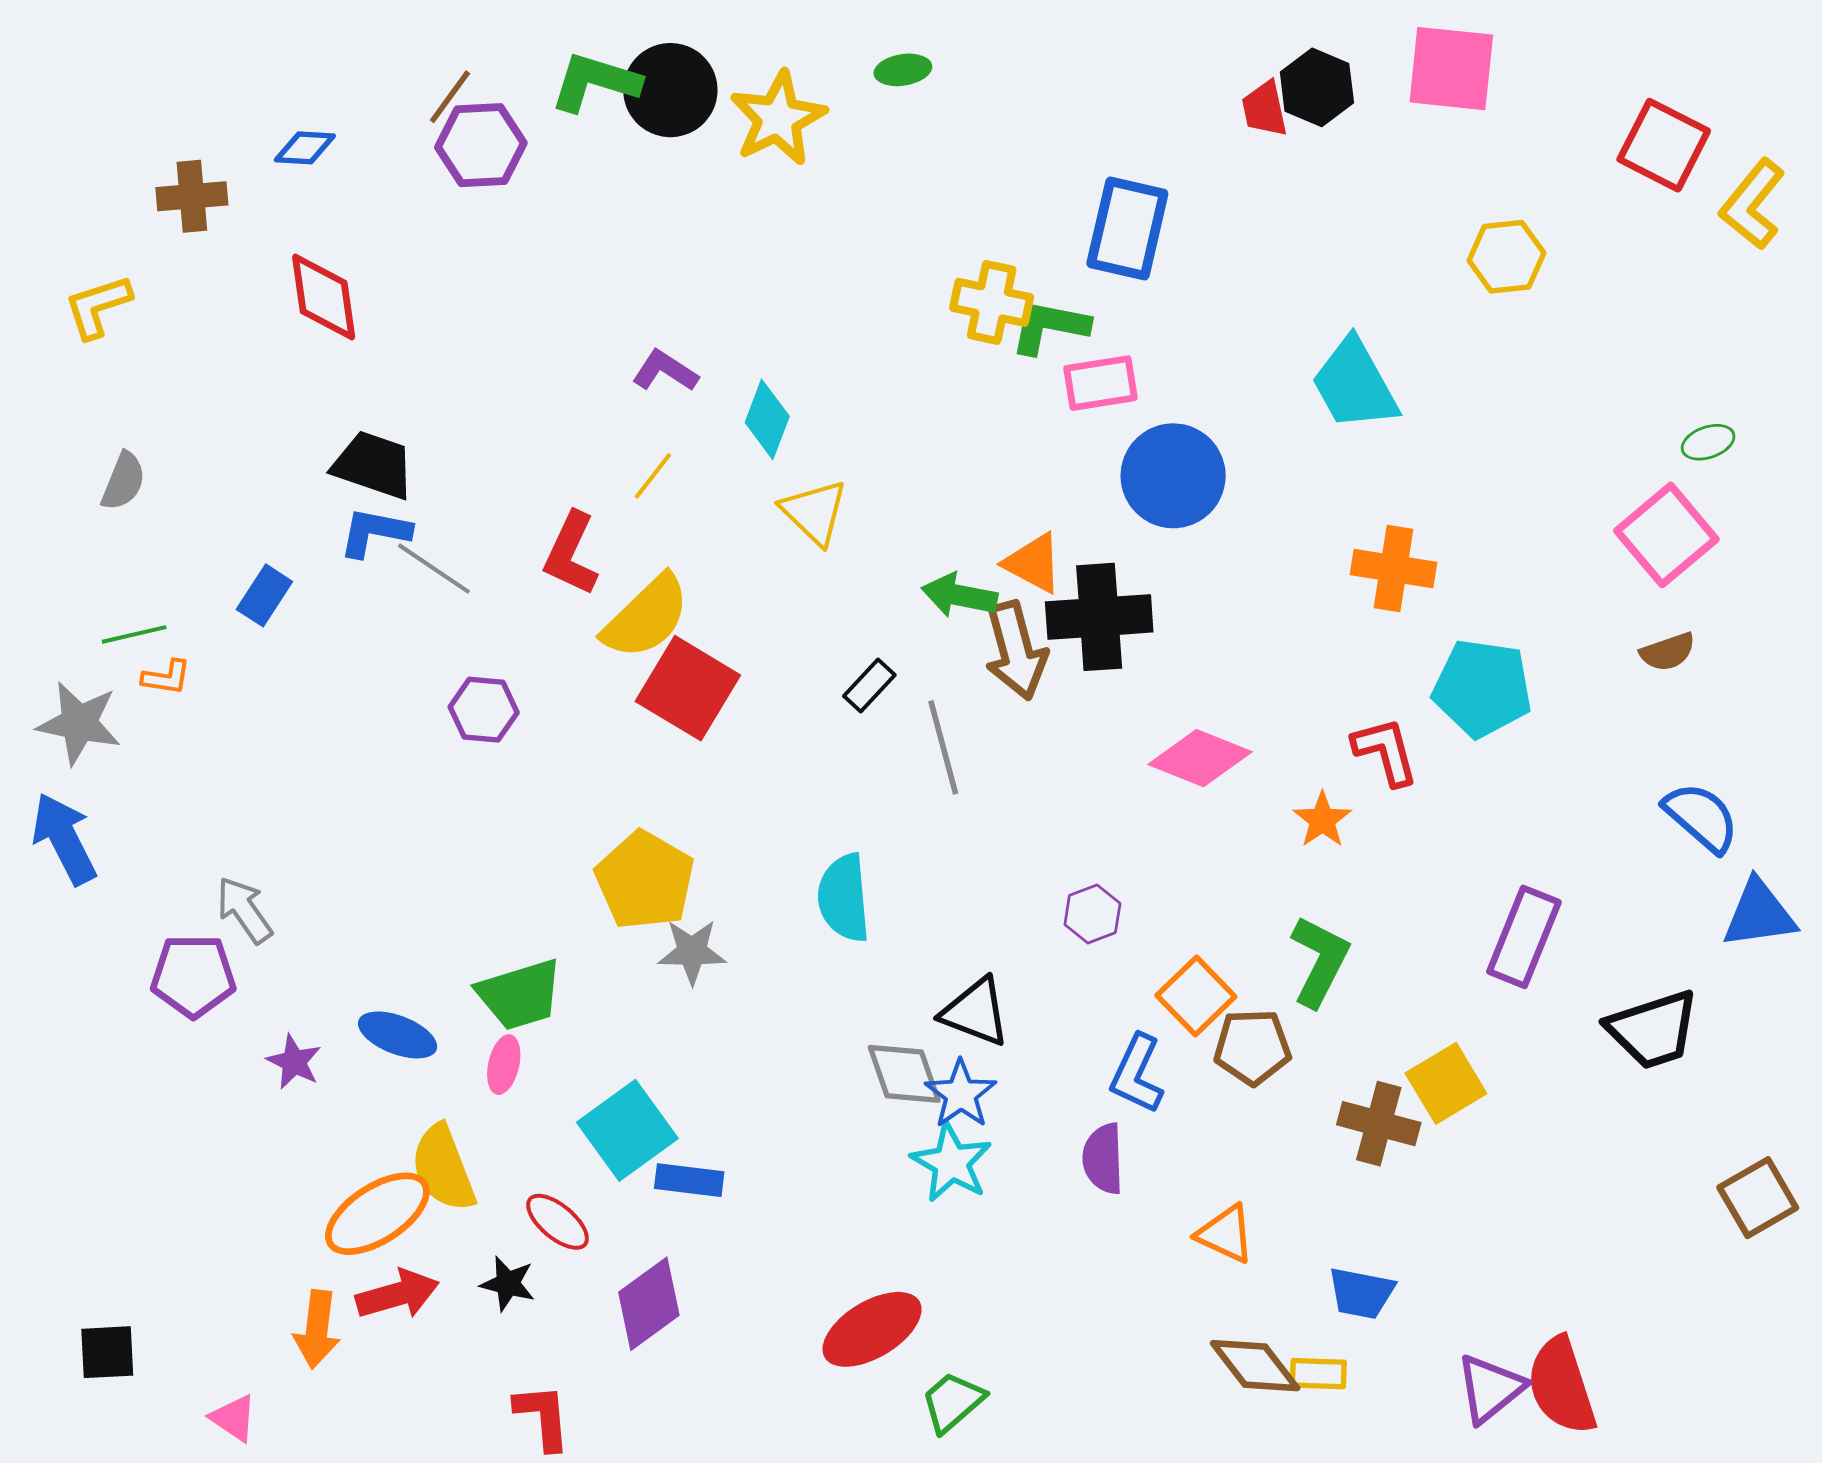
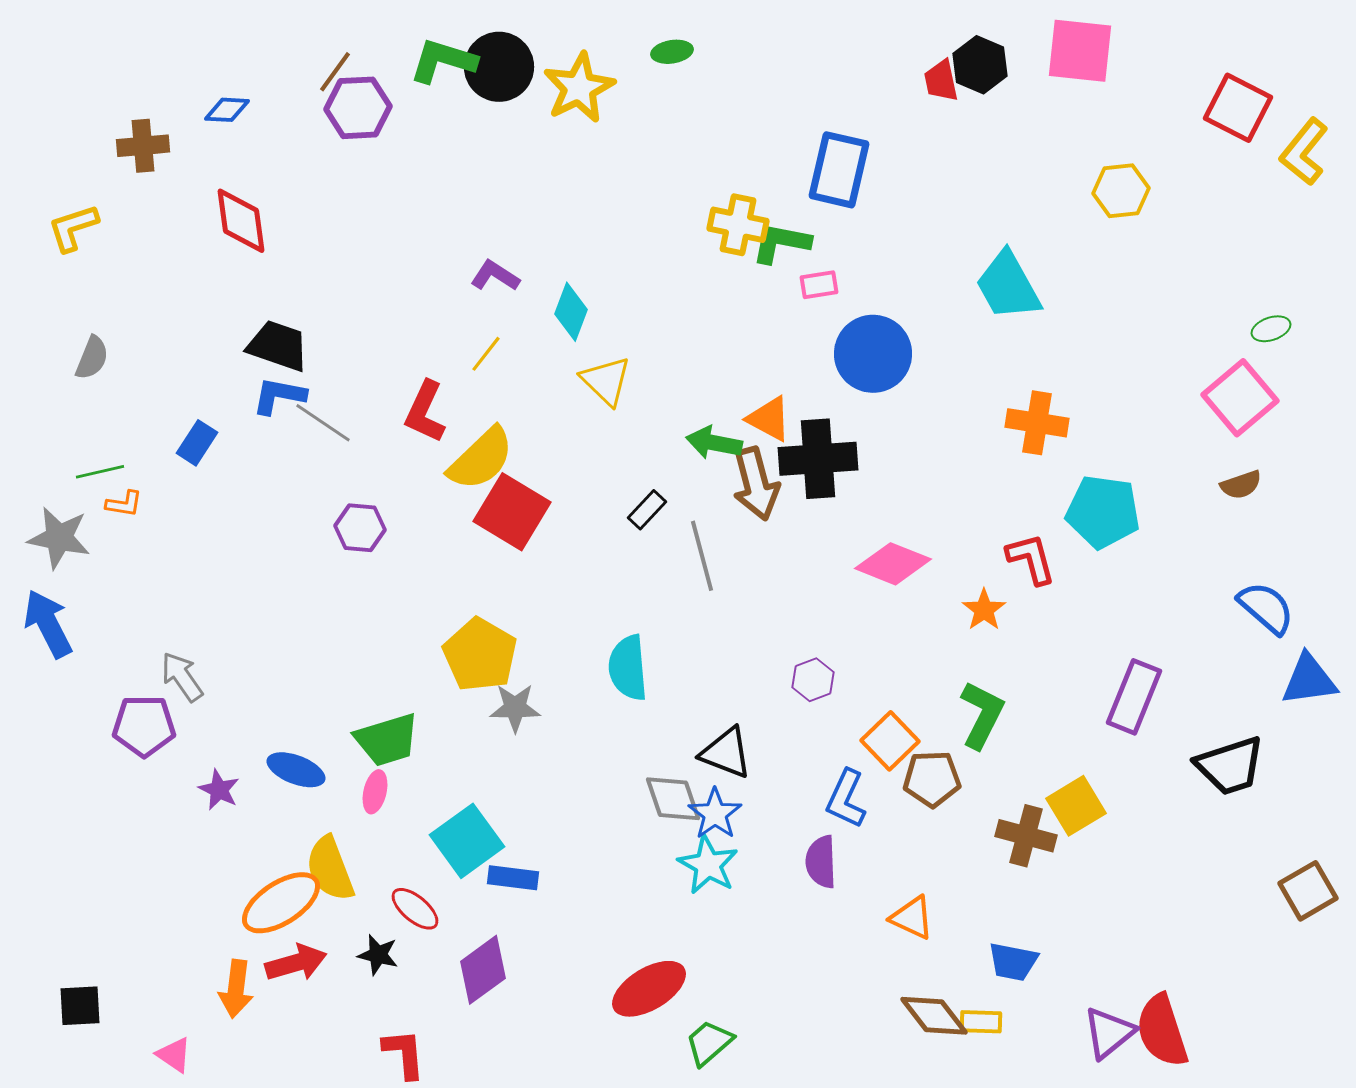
pink rectangle: (1101, 383) -> (819, 285), size x0.7

